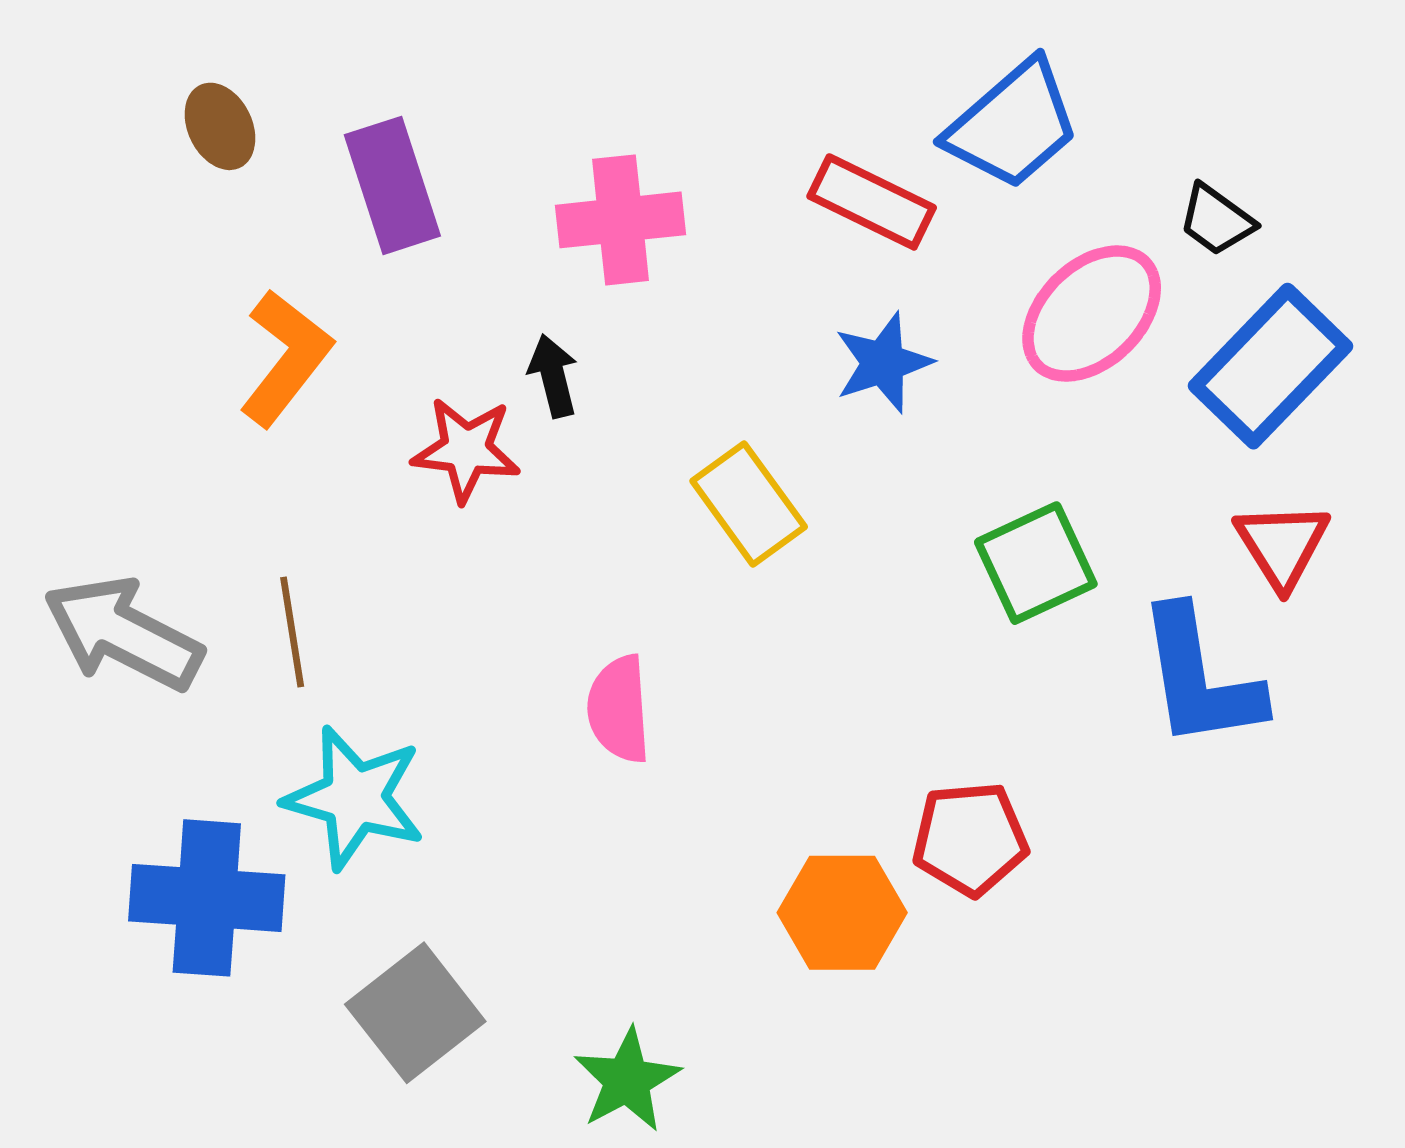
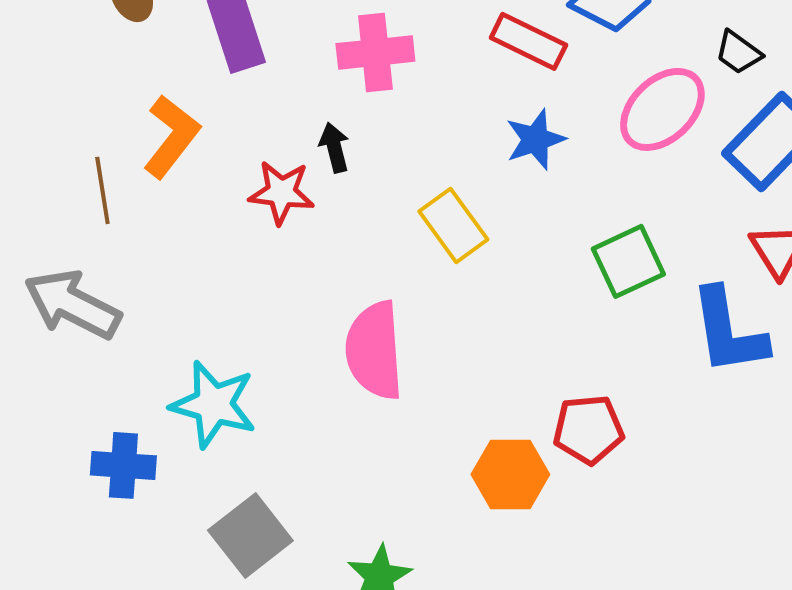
brown line: (292, 632) -> (102, 190), moved
pink semicircle: (619, 709) -> (374, 350), size x1.5
blue cross: (207, 898) -> (123, 465), size x0.7

